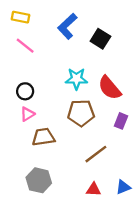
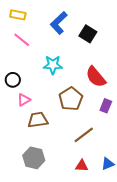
cyan star: (76, 79) -> (53, 65), moved
black circle: (25, 91) -> (13, 80), moved
brown pentagon: (81, 113) -> (71, 99), turned -30

